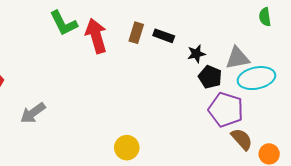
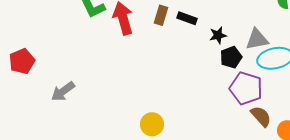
black pentagon: (210, 77) -> (231, 57), turned 30

